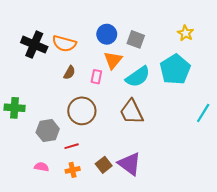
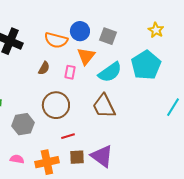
orange semicircle: (64, 44) -> (56, 40), moved
red line: (72, 146) -> (68, 136), moved
brown square: (104, 165) -> (77, 157), turned 35
orange cross: (73, 170) -> (47, 162), size x1.6

